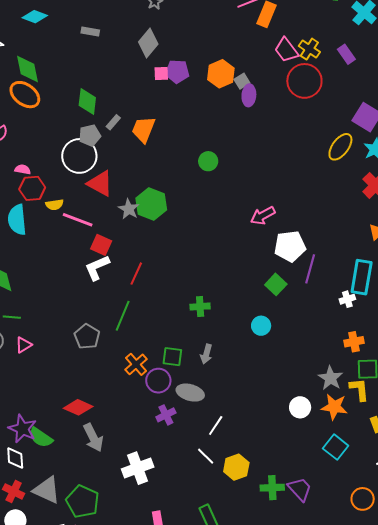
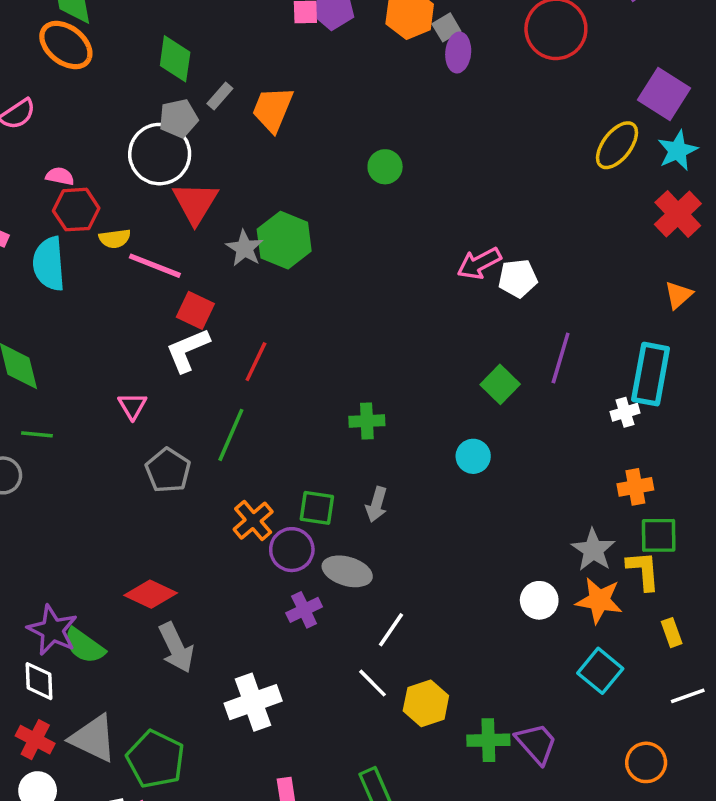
red triangle: (100, 184) -> (195, 203), turned 32
white pentagon: (290, 246) -> (518, 278), moved, size x0.7
pink triangle: (24, 345) -> (132, 406), moved, turned -30

